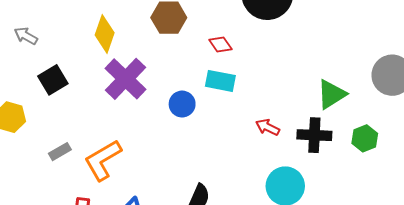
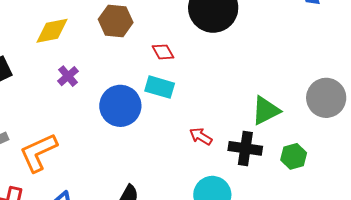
yellow diamond: (105, 34) -> (52, 31), turned 54
purple cross: (126, 79) -> (68, 76), size x0.5
blue circle: (182, 104) -> (120, 106), size x1.6

